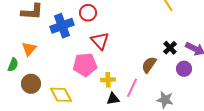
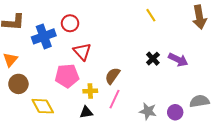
brown semicircle: (149, 65) -> (112, 76), moved
purple circle: (184, 69) -> (175, 112), moved
brown circle: (31, 84) -> (18, 84), moved
black triangle: (113, 99) -> (86, 112), moved

